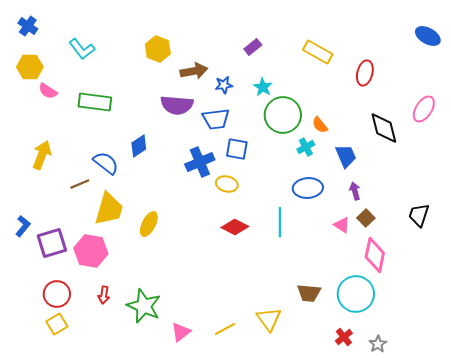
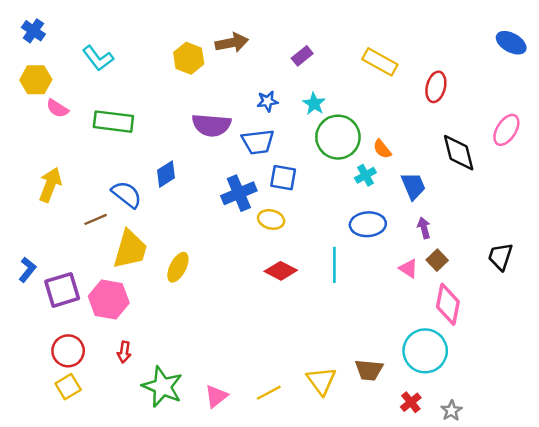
brown arrow: (194, 71) -> (232, 43), moved
brown trapezoid: (309, 293) -> (369, 370), moved
green star: (144, 306) -> (162, 387), moved

